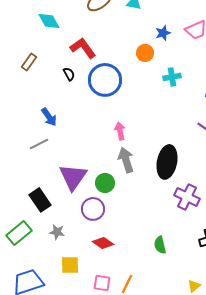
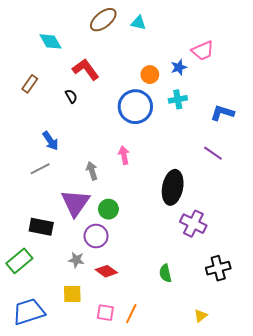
blue star: (163, 33) -> (179, 67), moved
blue circle: (105, 80) -> (135, 107), moved
gray arrow: (126, 160) -> (92, 171), moved, size x0.7
black rectangle: (40, 200) -> (41, 227), turned -45
gray star: (57, 232) -> (76, 260), moved

